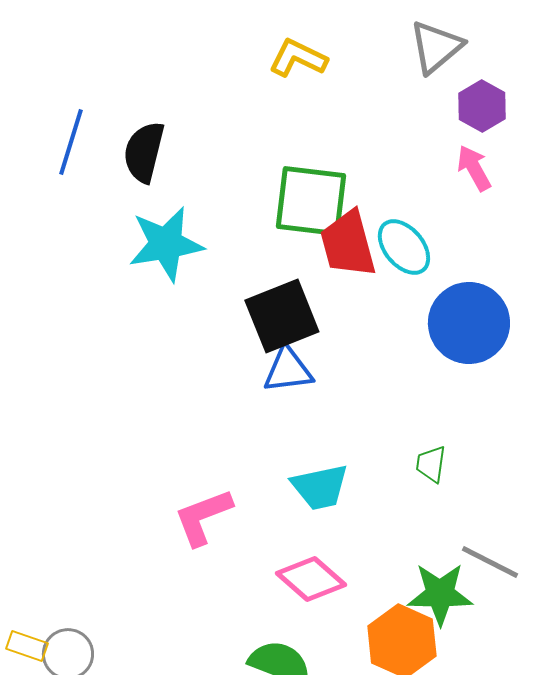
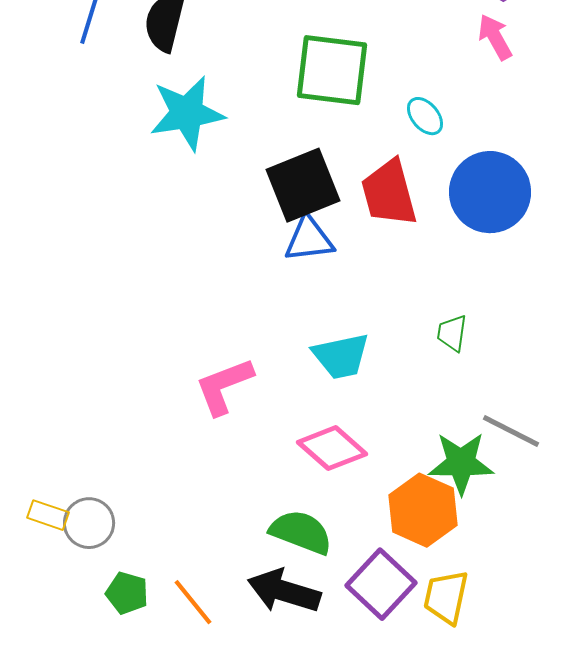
red trapezoid: (348, 244) -> (389, 193), moved
cyan ellipse: (404, 247) -> (425, 116), size x0.7

